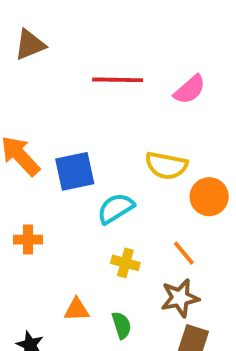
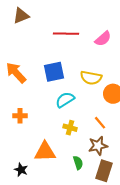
blue square: (75, 171) -> (54, 72), moved
orange triangle: (77, 310) -> (45, 152), size x1.6
green semicircle: (121, 325) -> (78, 163), moved

